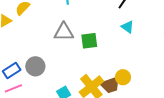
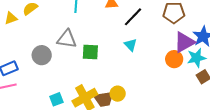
gray circle: (35, 66) -> (42, 55), moved

